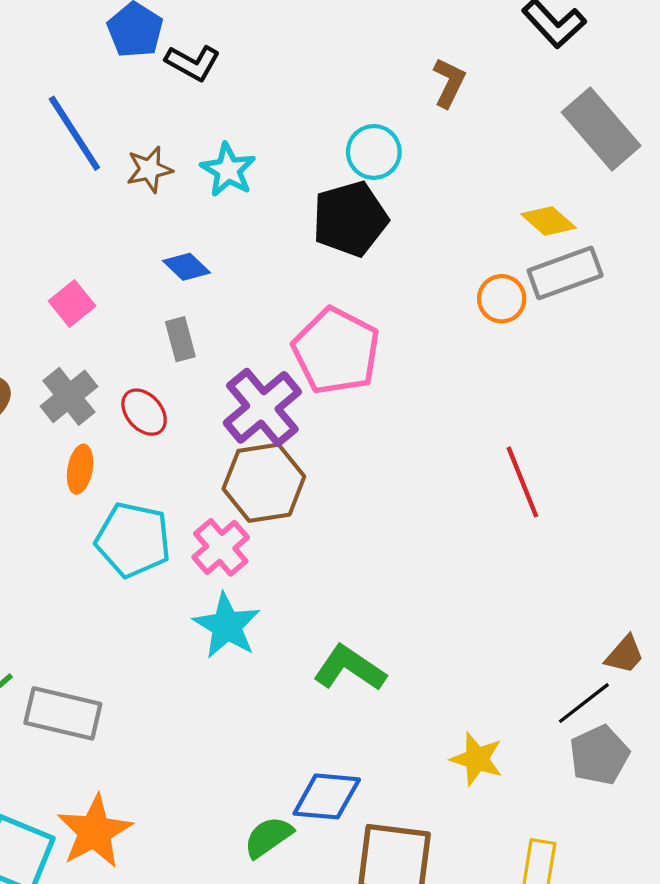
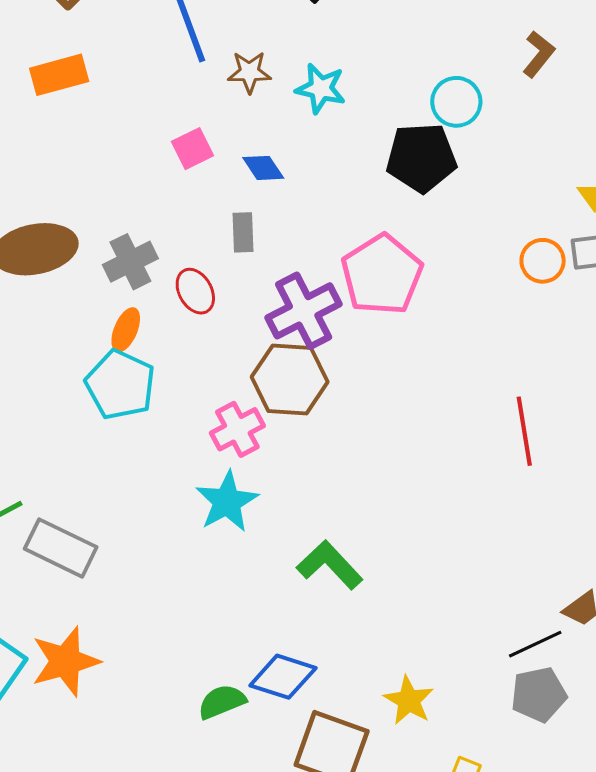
cyan star: (228, 170) -> (321, 89), turned -30
pink square: (72, 304) -> (193, 149), moved
cyan pentagon: (133, 540) -> (120, 385), moved
yellow star: (477, 759) -> (409, 700), moved

